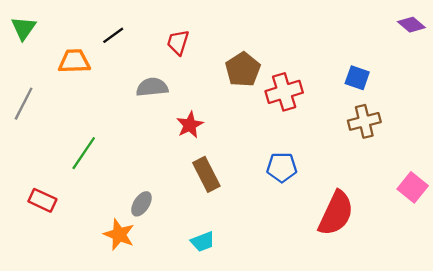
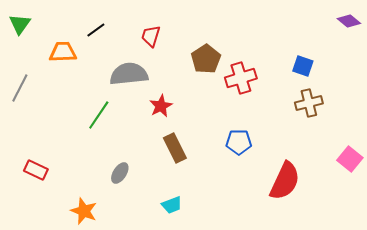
gray semicircle: (152, 87) -> (129, 74), size x1.4
green line: (84, 153) -> (99, 115), moved
orange star: (119, 235) -> (84, 211), moved

